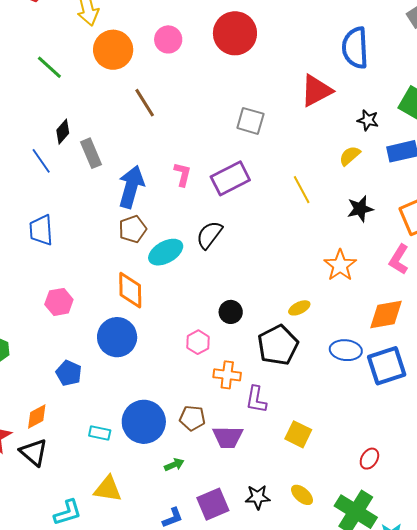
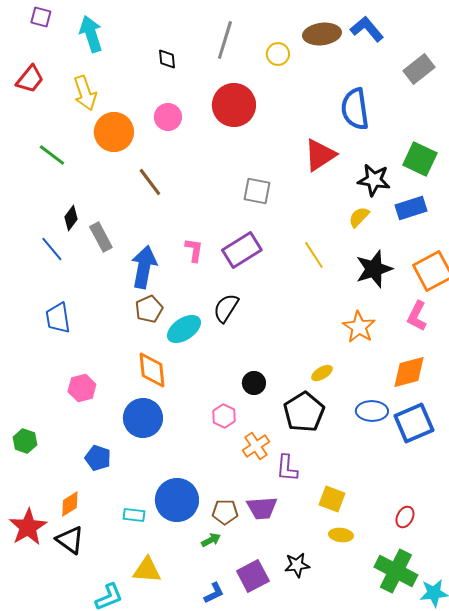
black star: (368, 120) -> (374, 180), size x1.5
black star: (360, 209) -> (374, 269), size x1.4
orange cross: (227, 375) -> (256, 446), turned -36
brown pentagon: (192, 418) -> (225, 512), moved
yellow ellipse: (302, 495) -> (341, 535), moved, turned -30

